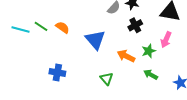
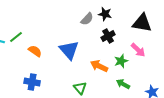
green line: (41, 26) -> (16, 37), turned -72
orange semicircle: (63, 27) -> (35, 51), moved
pink arrow: (166, 40) -> (138, 50), turned -70

